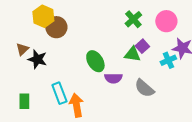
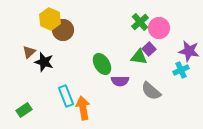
pink circle: (166, 21) -> (159, 28), moved
cyan cross: (168, 60) -> (181, 70), moved
green rectangle: (24, 101) -> (24, 110), moved, turned 56

